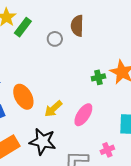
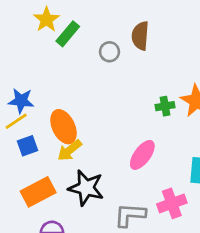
yellow arrow: (53, 109) -> (69, 150), moved
pink cross: (107, 150) -> (172, 203), size x1.5

